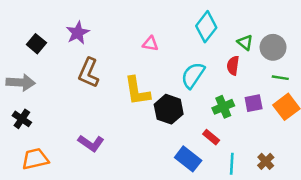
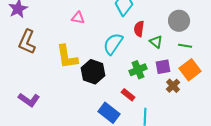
green triangle: (245, 42) -> (156, 42), moved
red semicircle: (233, 66) -> (139, 29), moved
brown cross: (266, 161) -> (173, 86), moved

